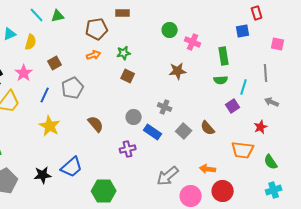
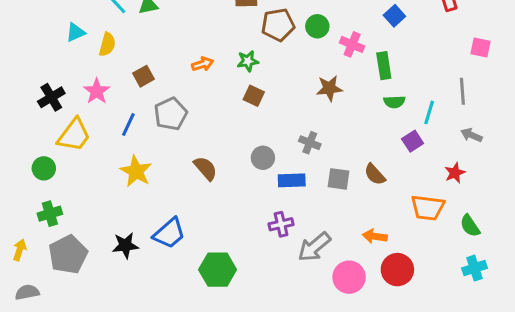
brown pentagon: (97, 29) -> (278, 25), moved
blue square: (243, 31) -> (394, 16), moved, turned -32
green rectangle: (224, 56) -> (384, 66), moved
gray square: (184, 131) -> (338, 179), turned -35
blue rectangle: (153, 132) -> (292, 180), turned -36
purple cross: (128, 149) -> (281, 224), moved

